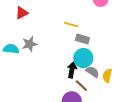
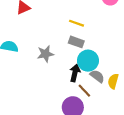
gray rectangle: (82, 39) -> (76, 42), moved
gray star: (30, 44) -> (45, 54), moved

